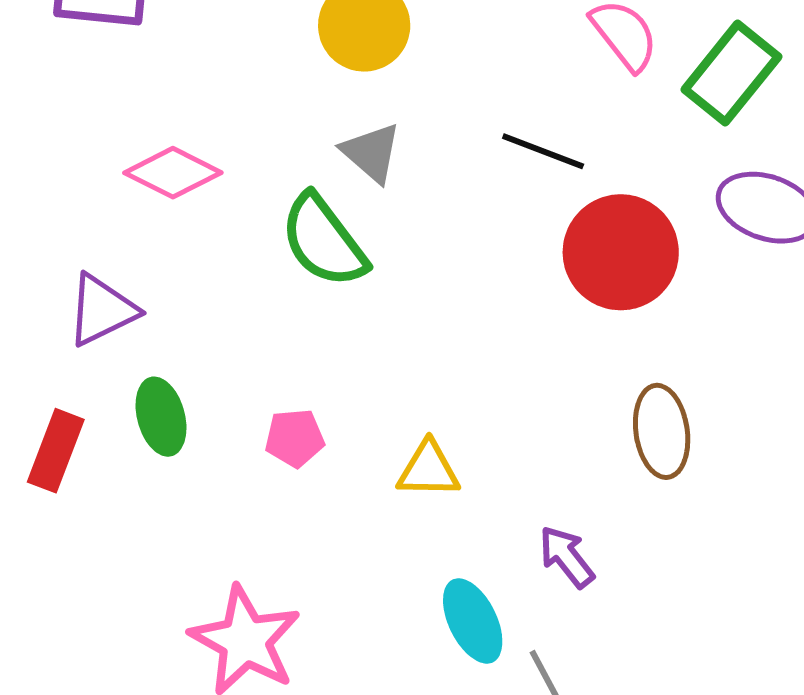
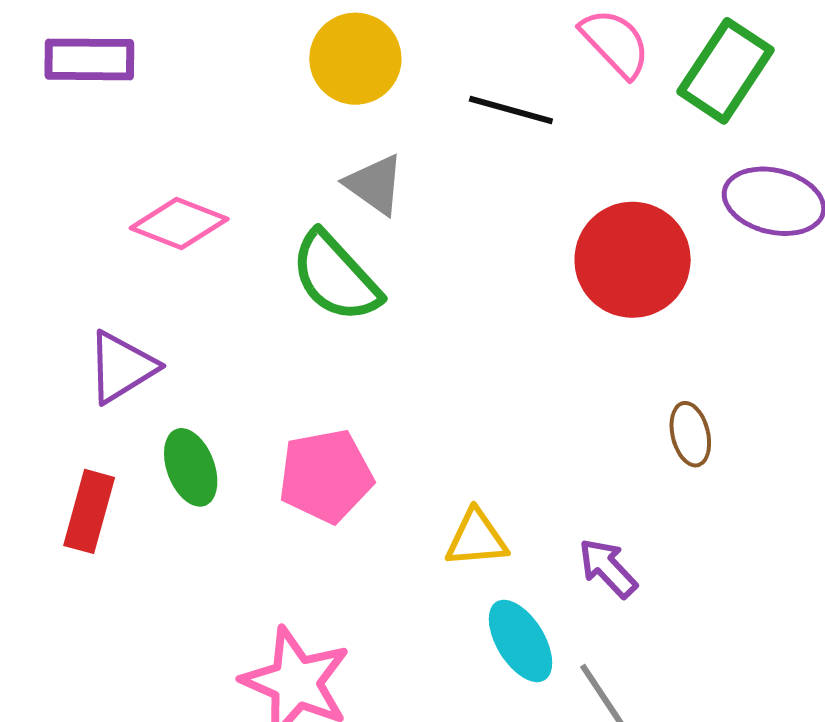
black line: (543, 151) -> (511, 110), moved
brown ellipse: (662, 431) -> (690, 434), size x0.7
pink pentagon: (295, 438) -> (326, 476), size x1.6
yellow triangle: (428, 470) -> (476, 538), moved

